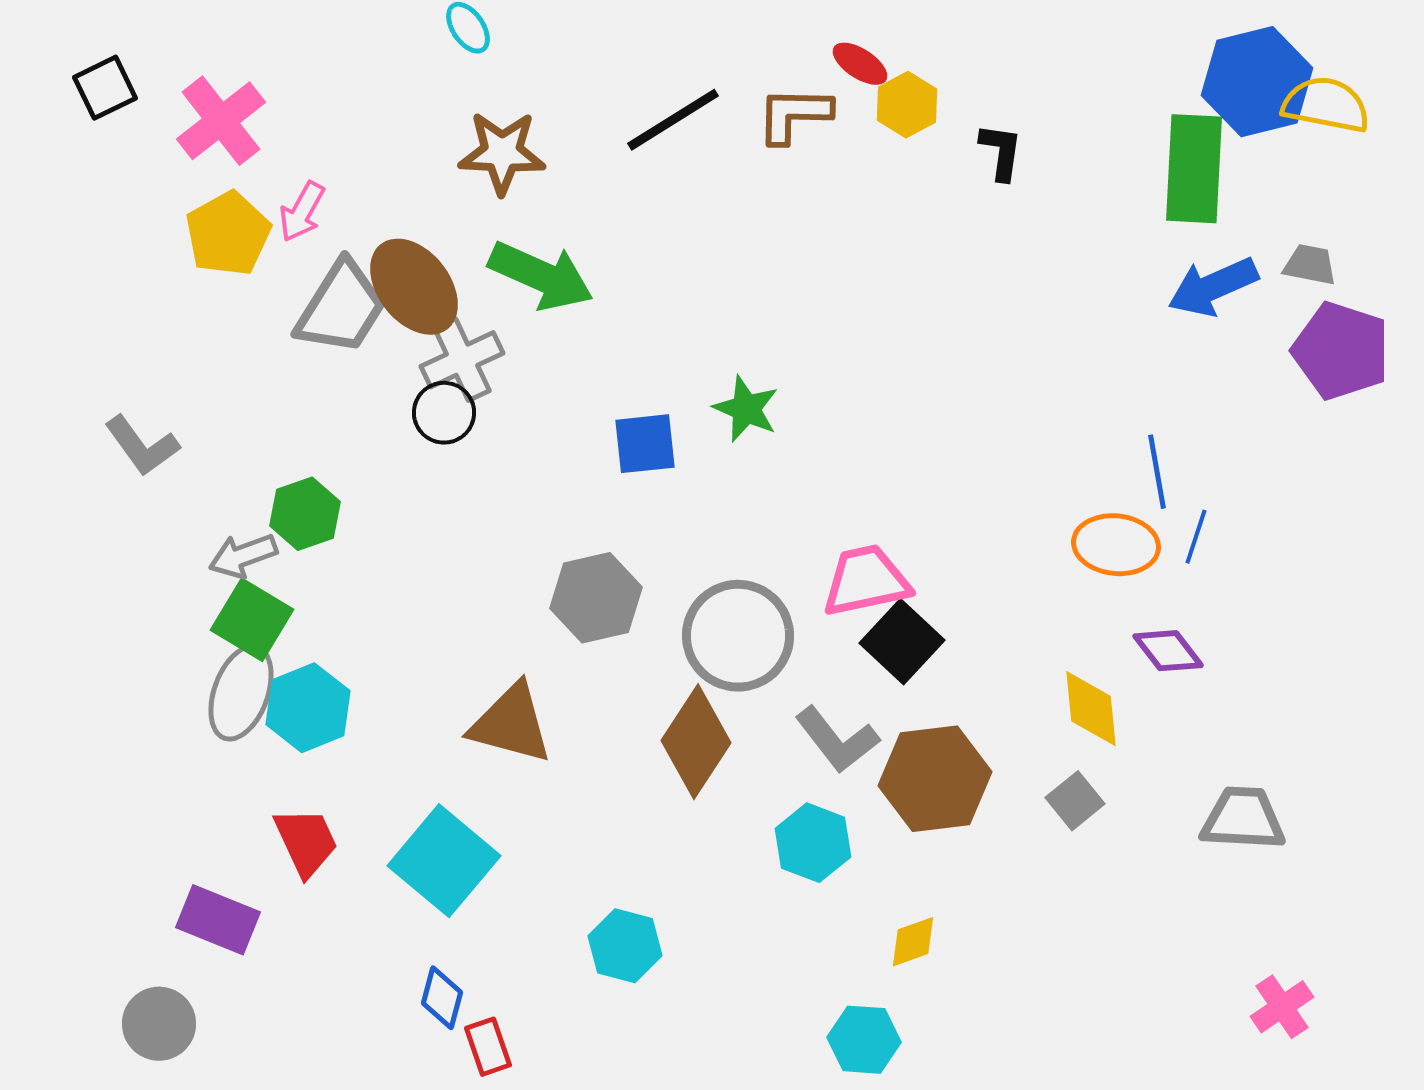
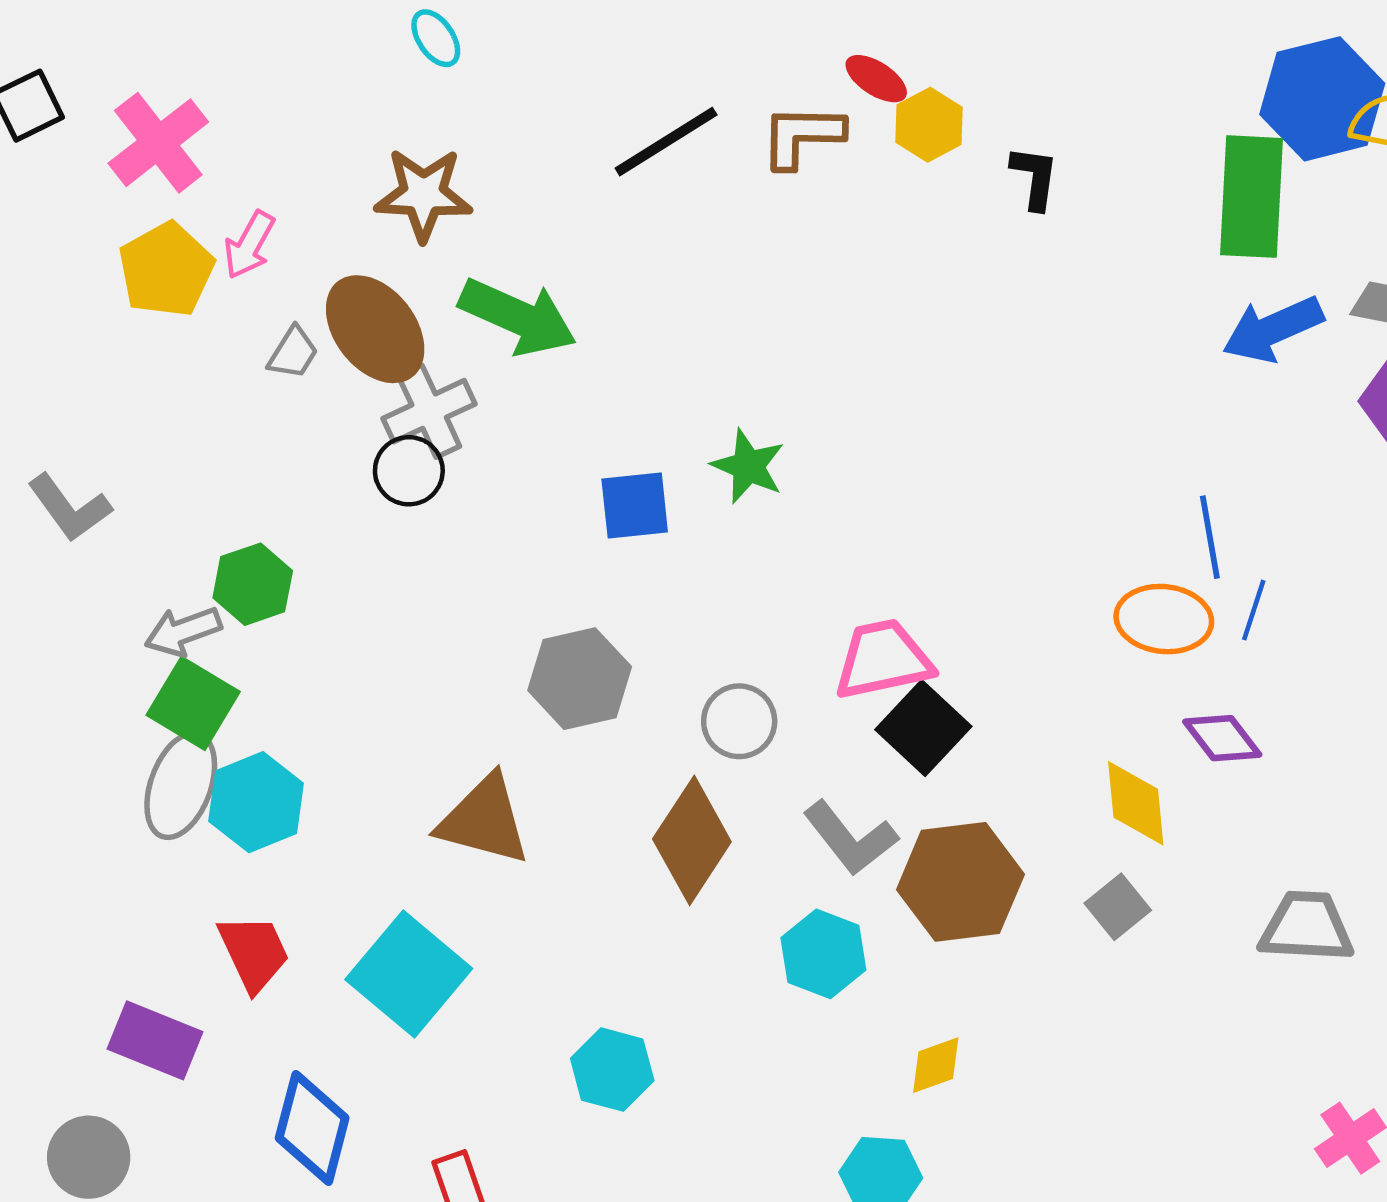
brown star: (502, 153) -> (423, 194), moved
gray trapezoid: (341, 308) -> (293, 353), size x0.5
gray circle: (738, 636) -> (739, 721), size x0.6
blue diamond: (442, 998) -> (312, 1128), moved, size x1.6

